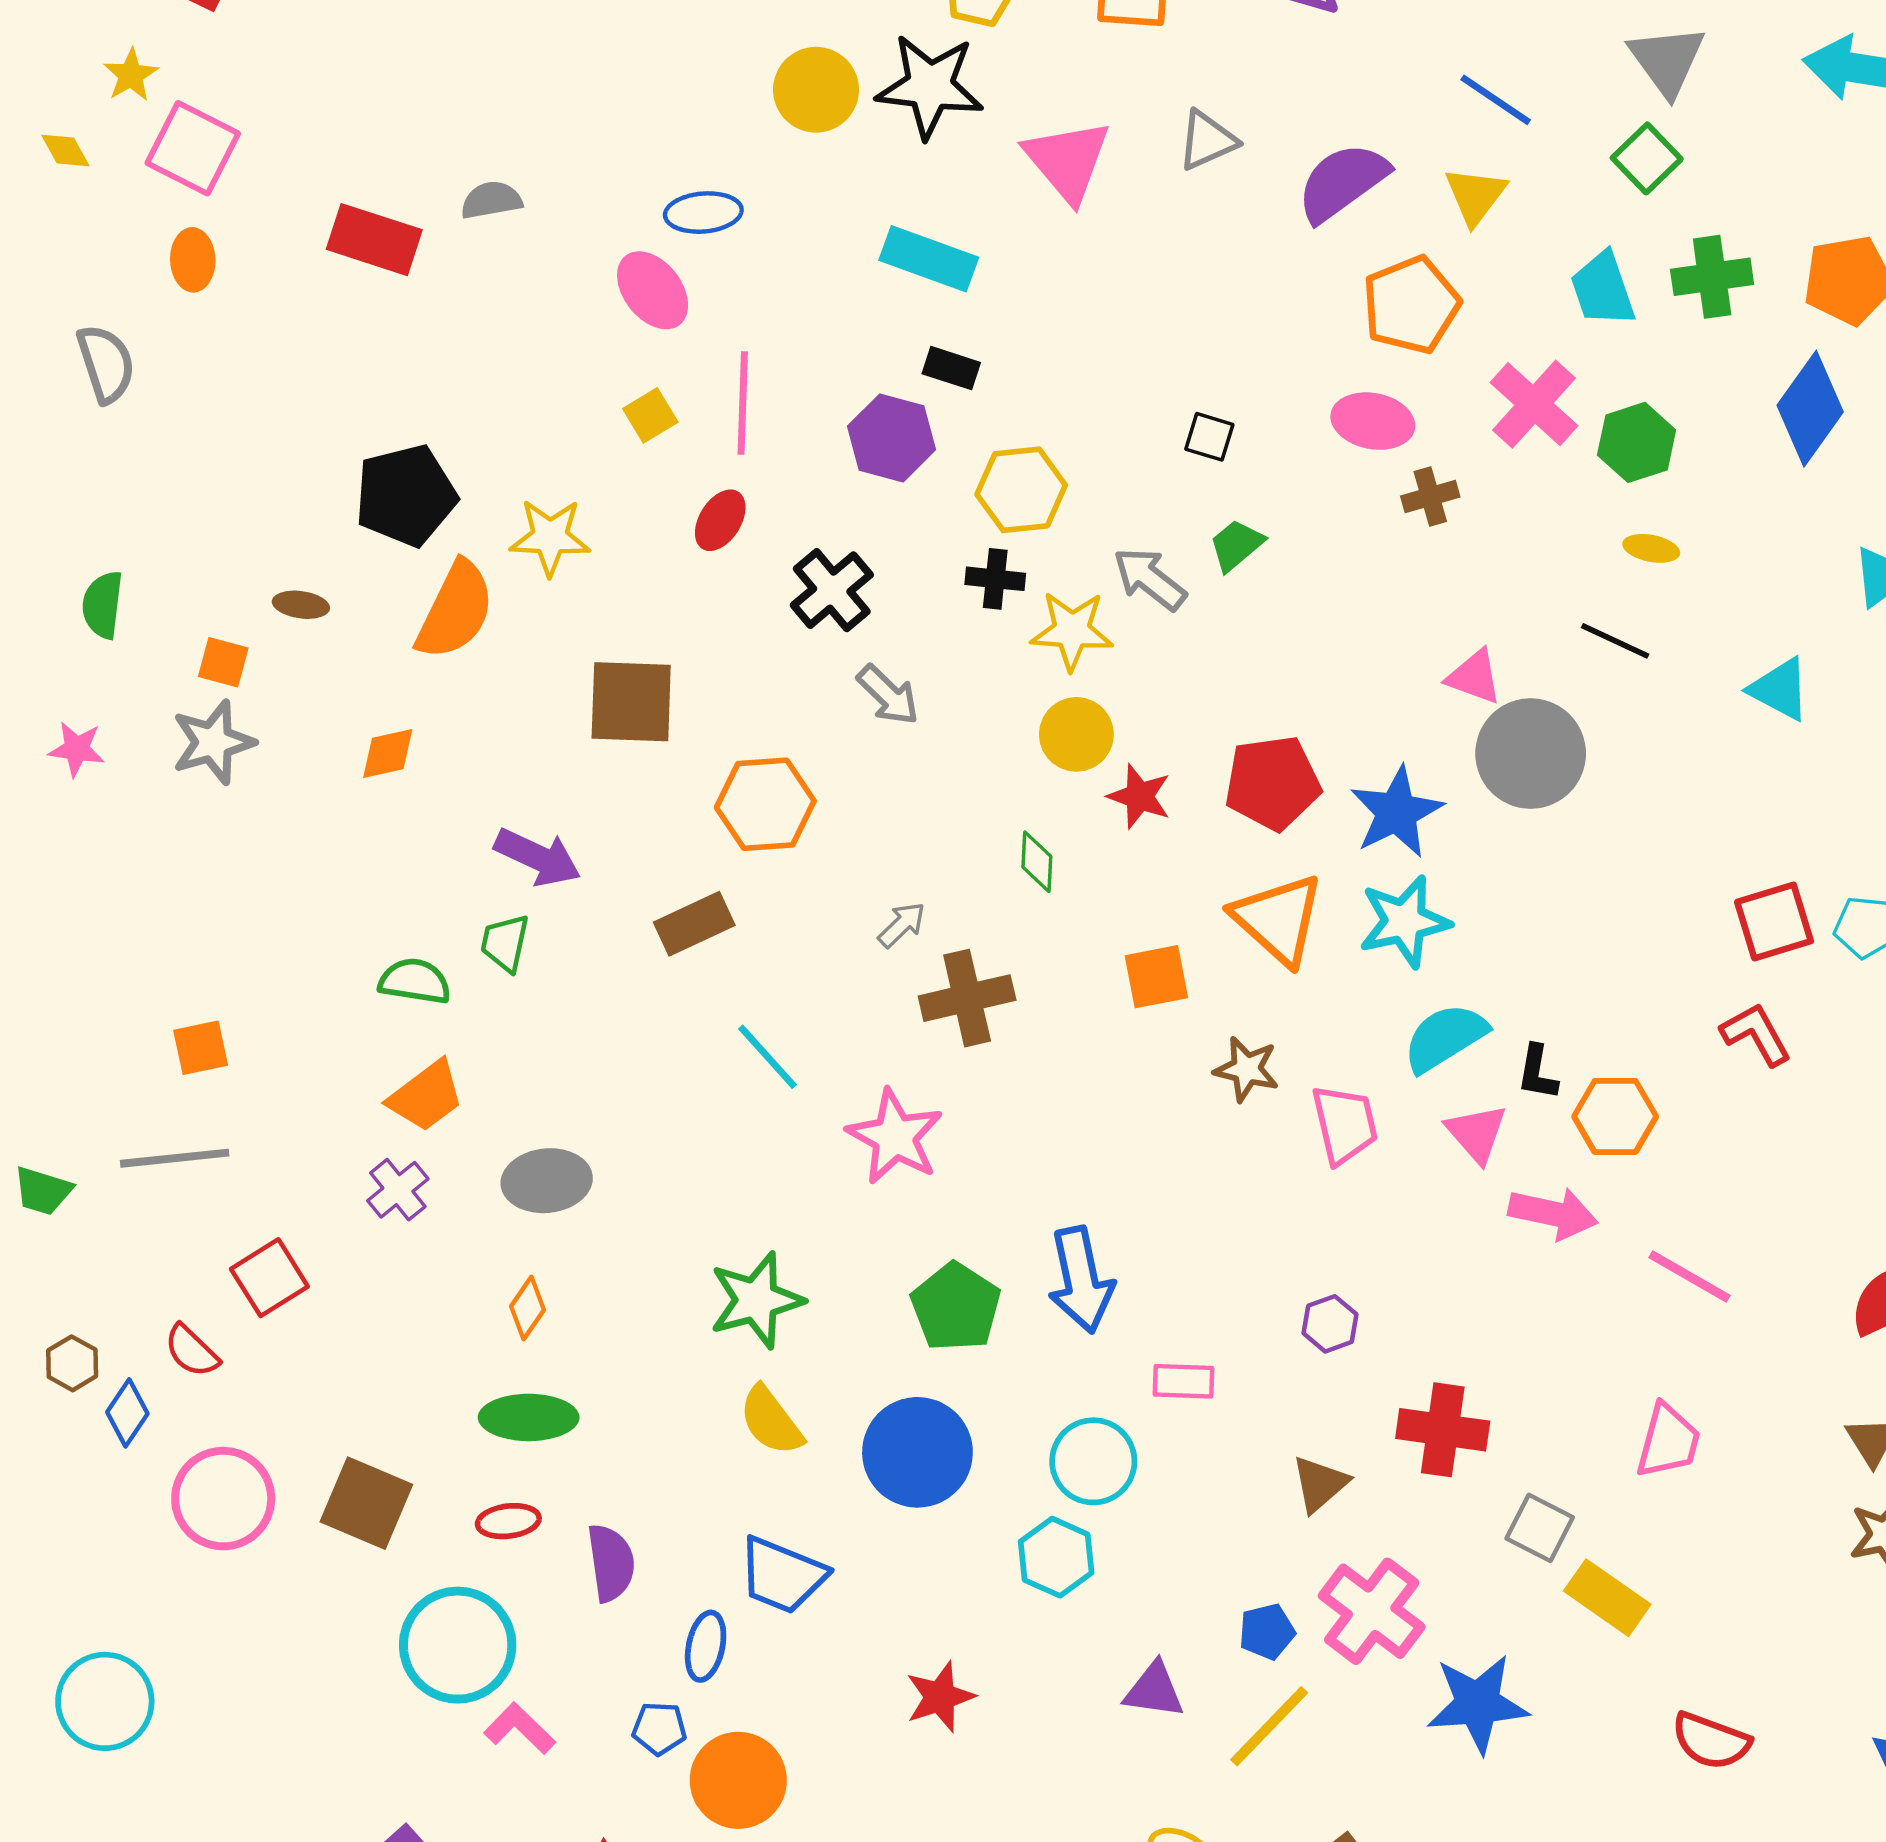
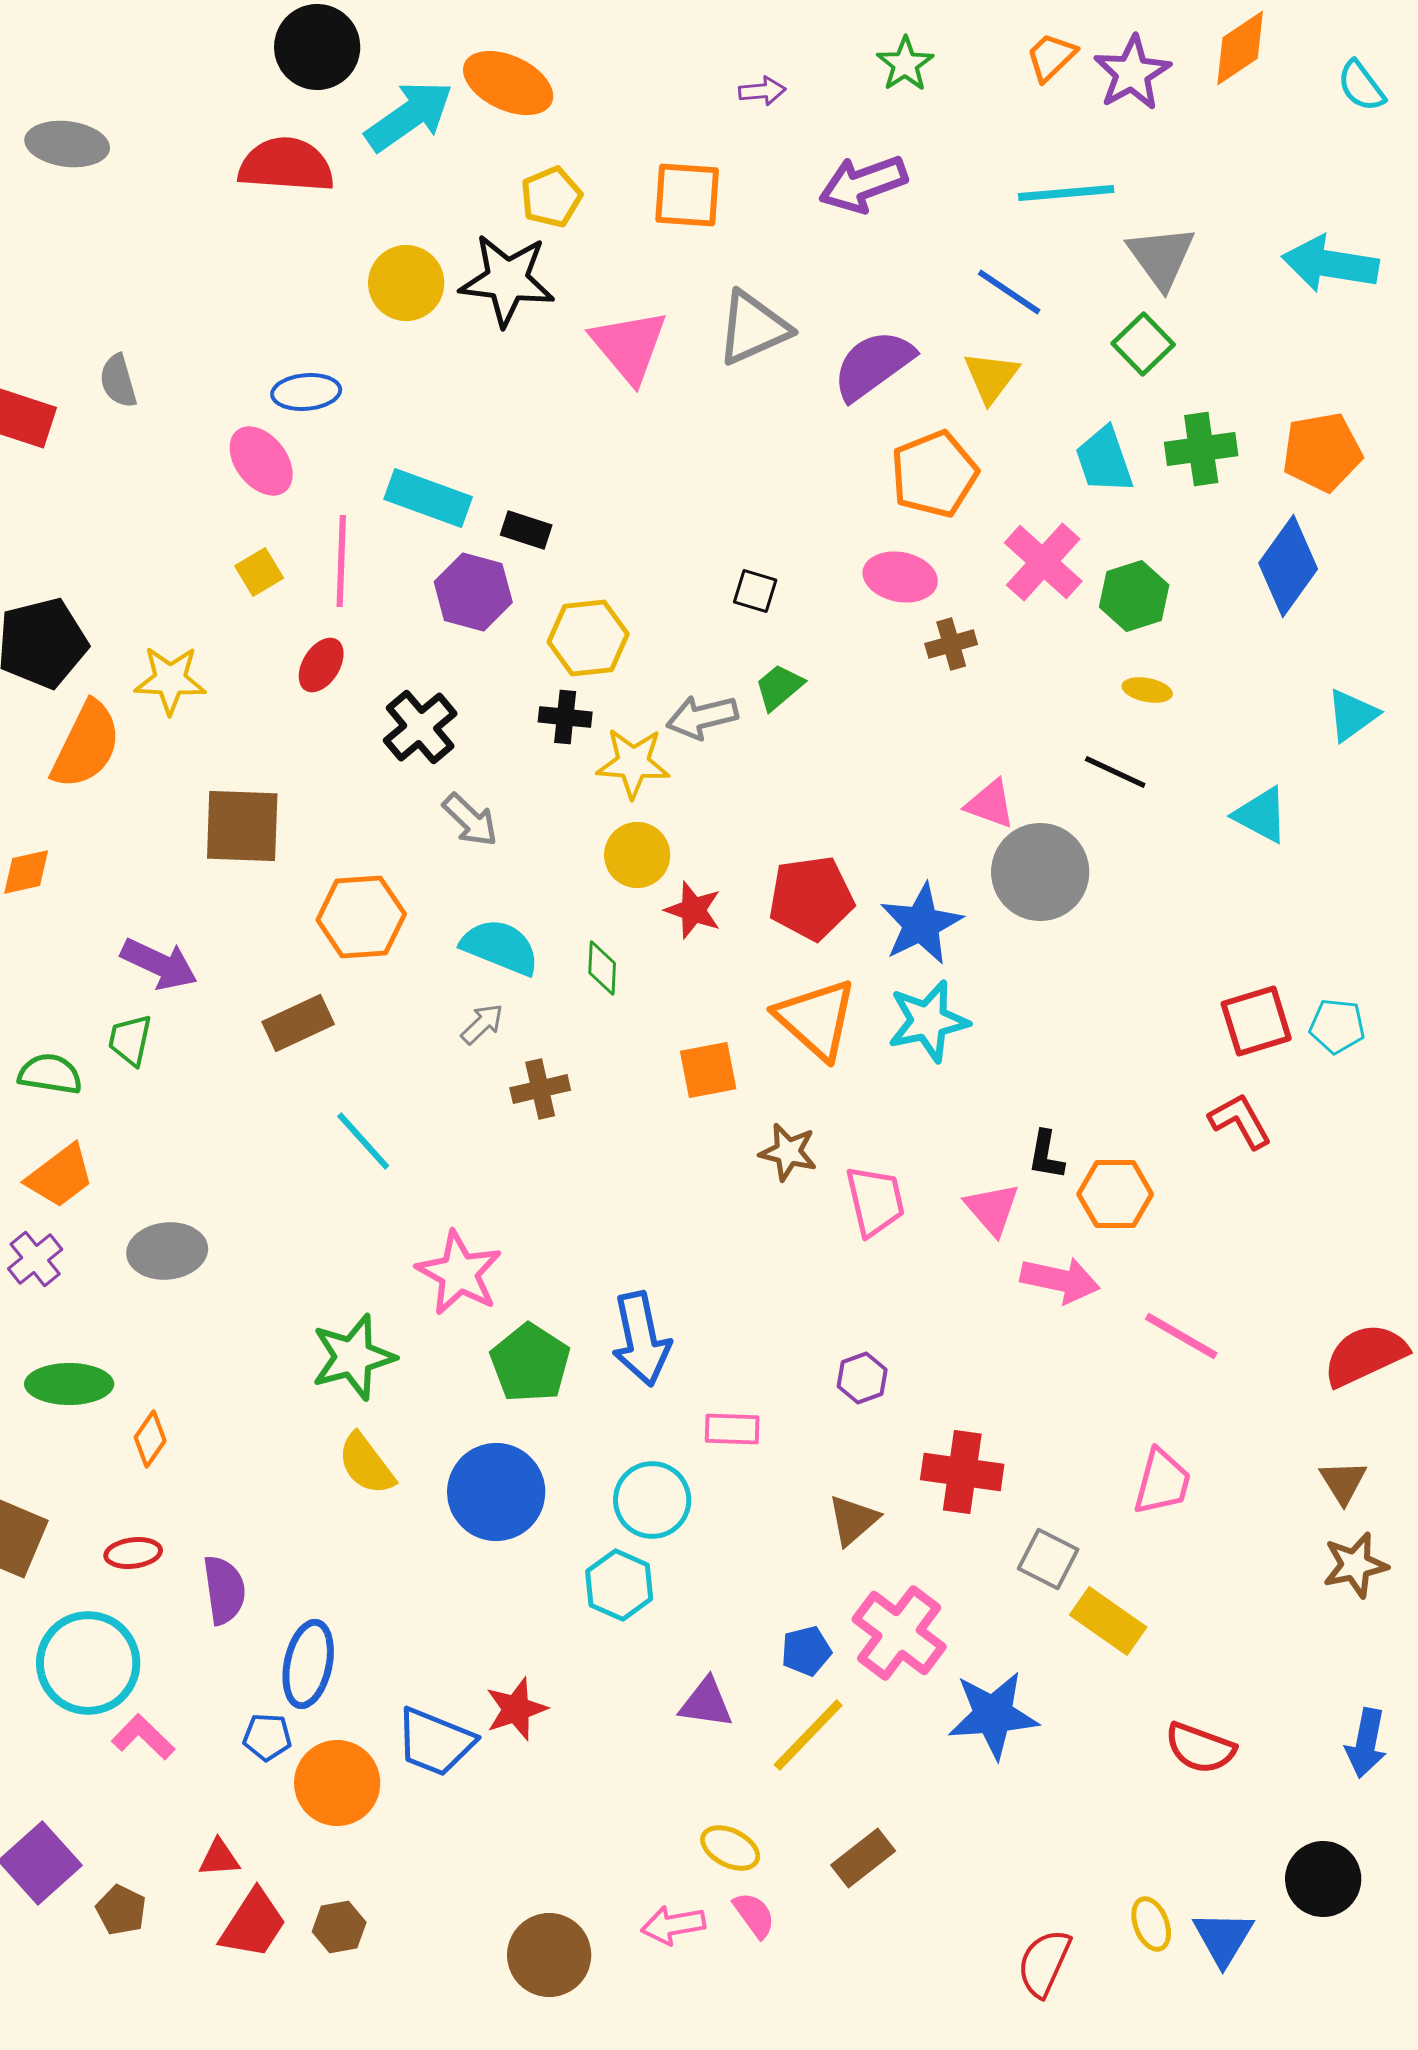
gray triangle: (1207, 140) -> (753, 328), size x1.4
gray semicircle: (491, 200) -> (118, 381), turned -96
cyan rectangle: (929, 259) -> (428, 498), moved
gray arrow: (1150, 579) -> (702, 717), turned -52
brown cross: (967, 998) -> (540, 1089), size x0.7
cyan semicircle: (1445, 1038) -> (500, 947), moved, turned 54
pink star: (895, 1137) -> (459, 1273), moved
orange diamond: (527, 1308) -> (150, 1439), moved
green ellipse: (529, 1417) -> (69, 1384), moved
blue trapezoid: (782, 1575) -> (435, 1742), moved
blue ellipse: (706, 1646) -> (308, 1664), size x1.4

